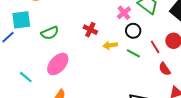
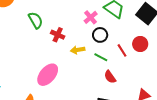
green semicircle: (50, 33) -> (36, 20), moved, turned -96
pink ellipse: (58, 64) -> (48, 75), moved
red semicircle: (165, 69) -> (110, 77), moved

